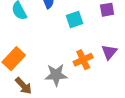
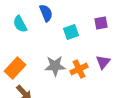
gray star: (56, 75) -> (55, 66), moved

